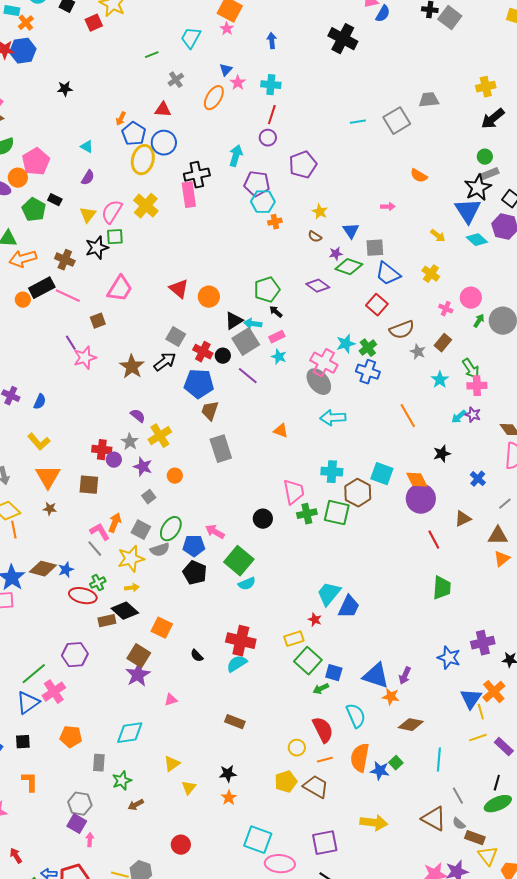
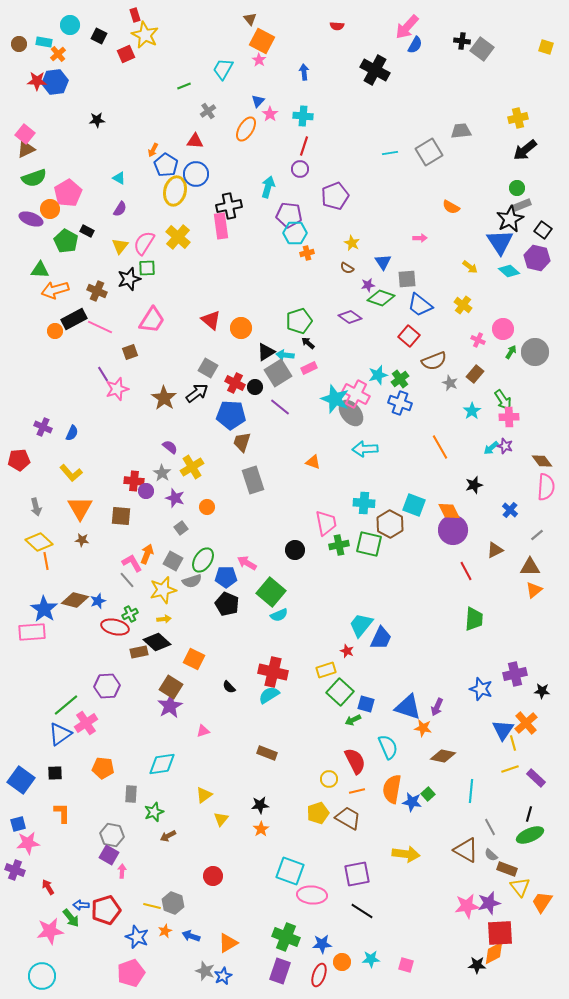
cyan star: (279, 357) -> (335, 399), moved, size x1.8

